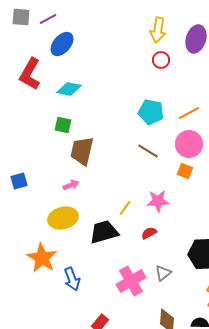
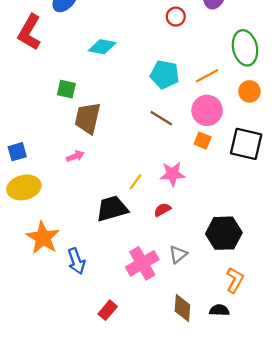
cyan diamond: (69, 89) -> (102, 47), moved
yellow ellipse: (63, 218) -> (24, 187), moved

